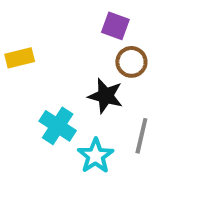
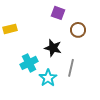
brown circle: (131, 62) -> (78, 30), moved
cyan cross: (58, 126) -> (29, 63), turned 30

